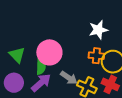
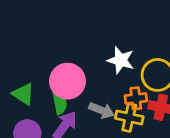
white star: (98, 30) -> (121, 60), moved, turned -30
orange cross: (96, 56) -> (136, 98), moved

